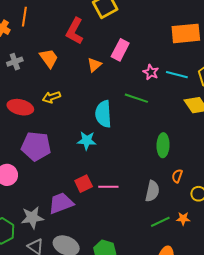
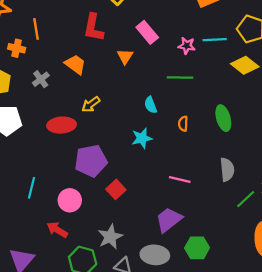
pink rectangle: (120, 50) -> (147, 32), turned -50
cyan semicircle: (103, 114) -> (151, 105), size x0.6
orange semicircle: (177, 176) -> (183, 124), moved
red square: (84, 184) -> (116, 189), moved
pink line: (108, 187) -> (180, 179), turned 30
purple trapezoid: (61, 203) -> (169, 220), moved

